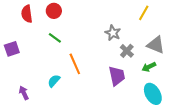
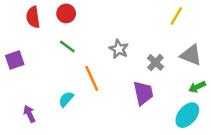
gray star: (113, 33) -> (119, 49), moved
green arrow: (149, 67) -> (197, 87), moved
cyan ellipse: (153, 94) -> (187, 115), turned 70

